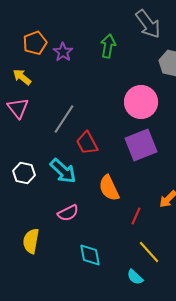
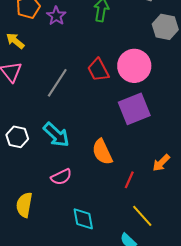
red trapezoid: (87, 143) -> (98, 70), moved

